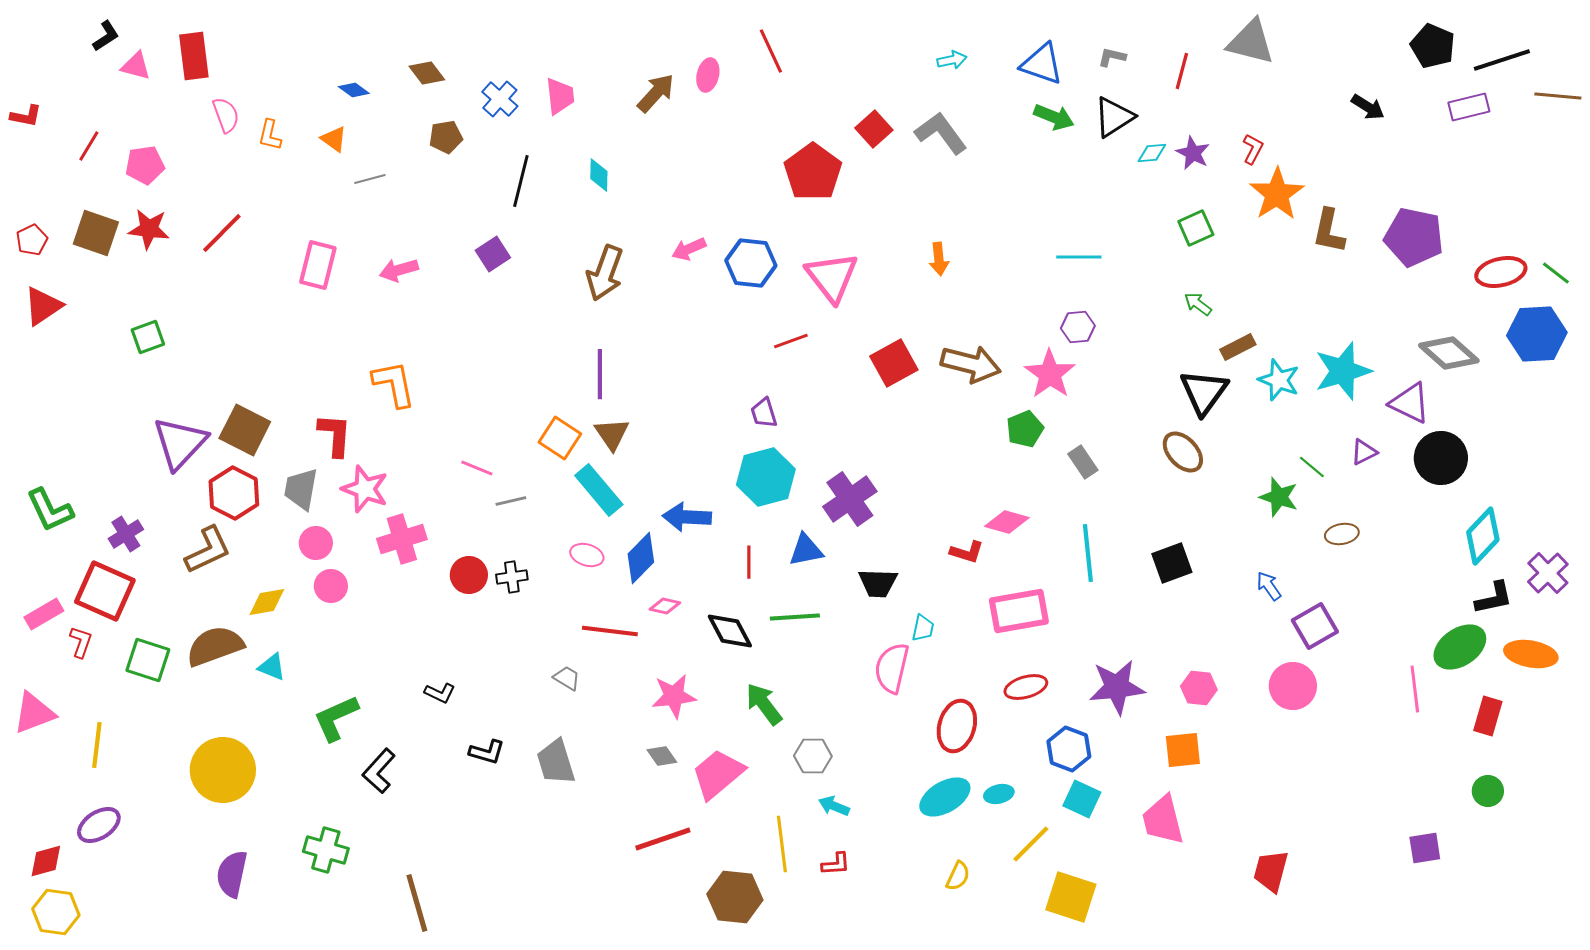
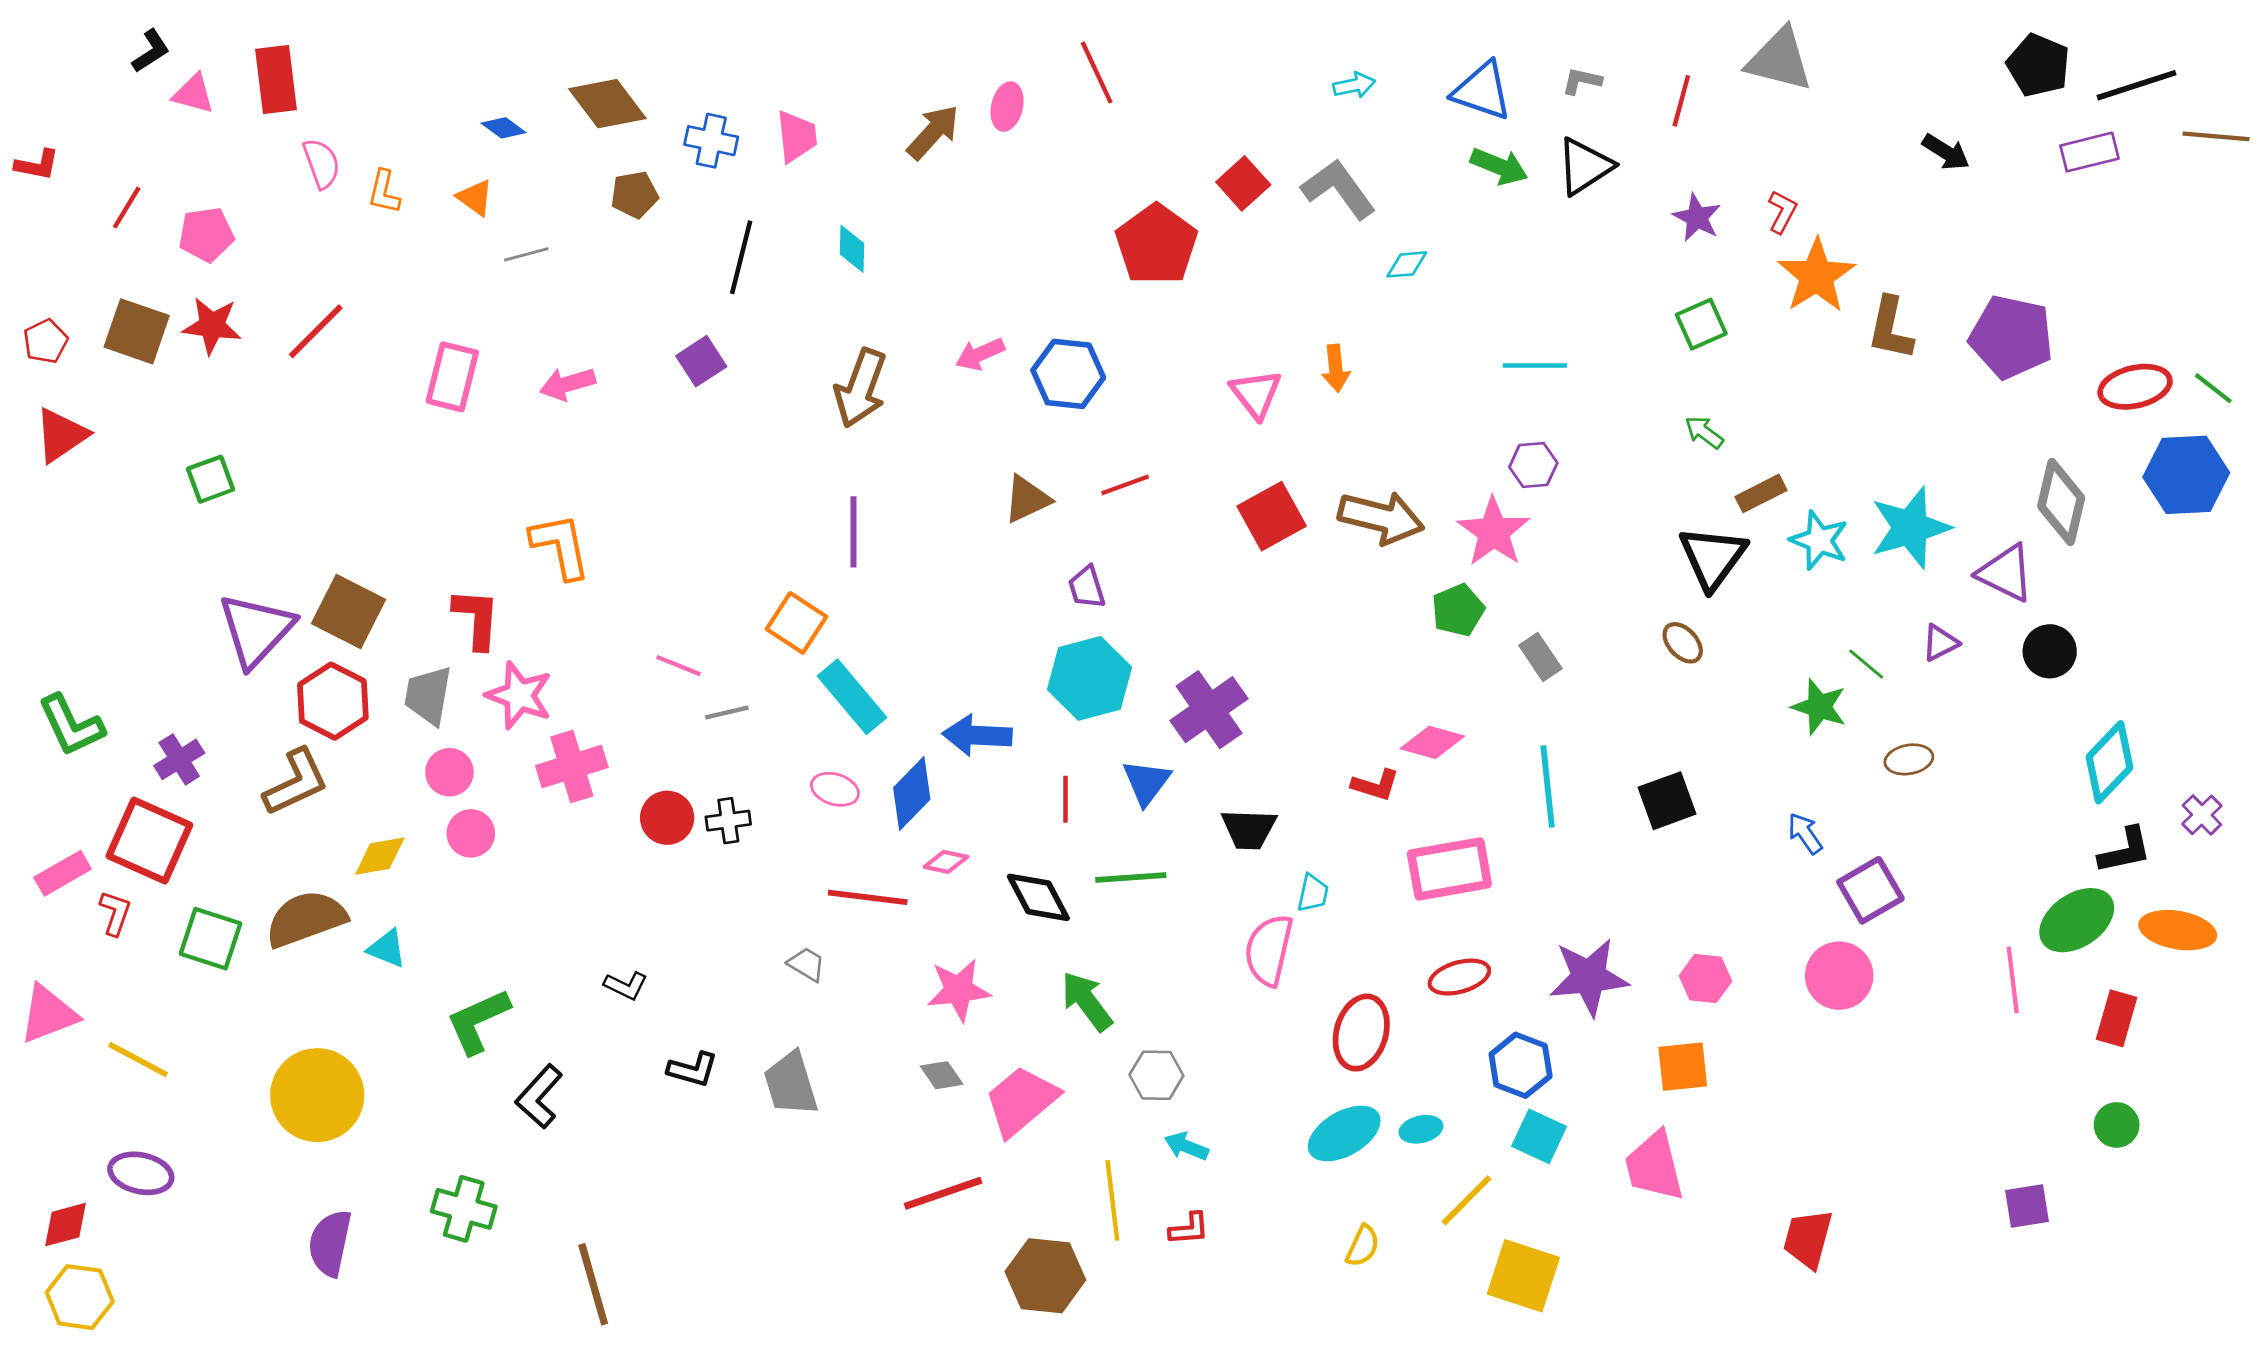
brown diamond: (427, 73) -> (607, 104), size x1.5
blue cross: (500, 99) -> (711, 141), turned -30
cyan diamond: (1152, 153) -> (1407, 264), moved
pink triangle: (832, 277) -> (1256, 394), moved, size x0.7
gray diamond: (1449, 353) -> (2061, 502), turned 62
brown triangle: (612, 434) -> (1027, 499), moved, turned 39
brown ellipse: (1183, 452) -> (1683, 643), size x0.7
black circle: (1441, 458) -> (2050, 651), size x0.7
blue triangle: (806, 550) -> (1146, 782), turned -42
purple cross: (1548, 573) -> (2202, 815), size x0.7
yellow line: (97, 745) -> (138, 1060), turned -69
purple ellipse: (99, 825) -> (141, 1173), turned 45

